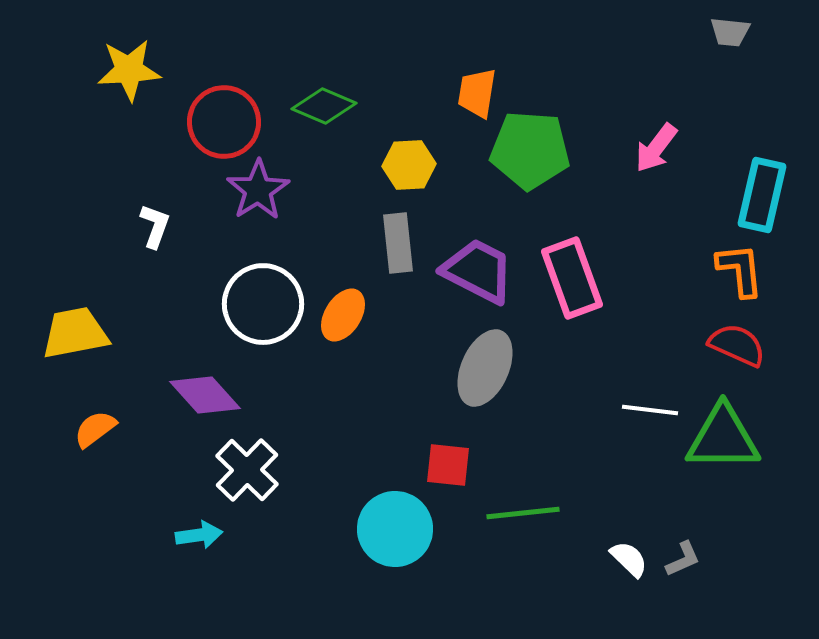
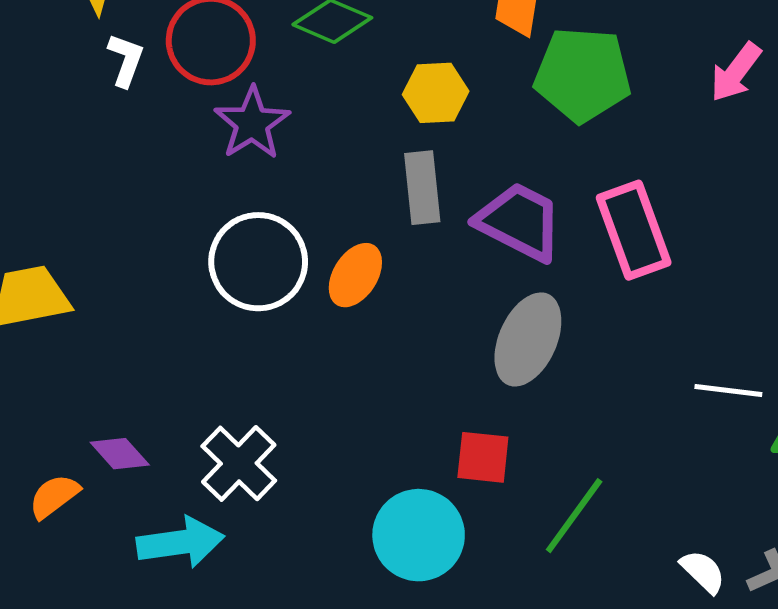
white L-shape: (155, 226) -> (126, 60), moved
purple diamond: (205, 395) -> (120, 454), moved, size x0.7
orange semicircle: (95, 429) -> (54, 496), moved
green line: (523, 513) -> (574, 516), turned -48
cyan arrow: (199, 535) -> (180, 542), size x1.5

